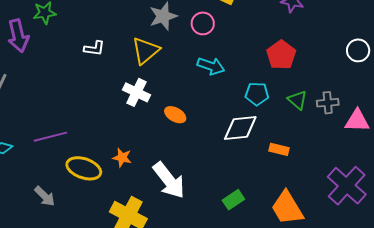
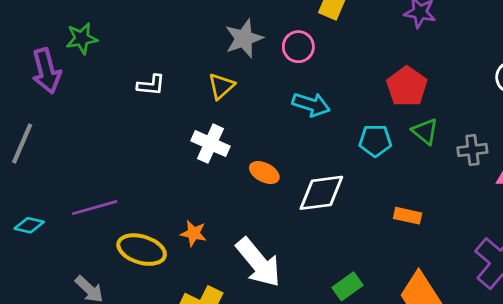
yellow triangle: (146, 51) -> (221, 86), size x0.7
green triangle: (297, 100) -> (425, 131), moved
white diamond: (240, 128) -> (321, 193), moved

